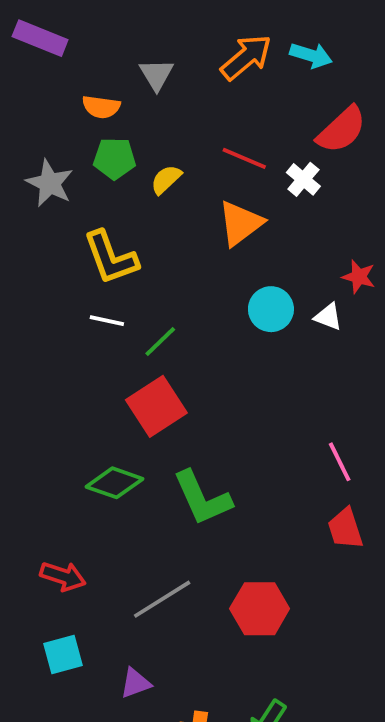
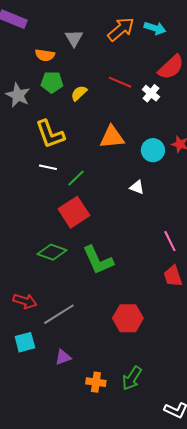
orange triangle: (240, 223) -> (112, 137), moved, turned 32
cyan circle: (271, 309) -> (153, 150), moved
white triangle: (328, 317) -> (137, 187), moved
gray line: (162, 599) -> (59, 314), moved

